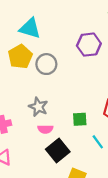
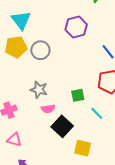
cyan triangle: (30, 28) -> (21, 20), turned 45
yellow pentagon: (20, 57) -> (16, 47), turned 30

